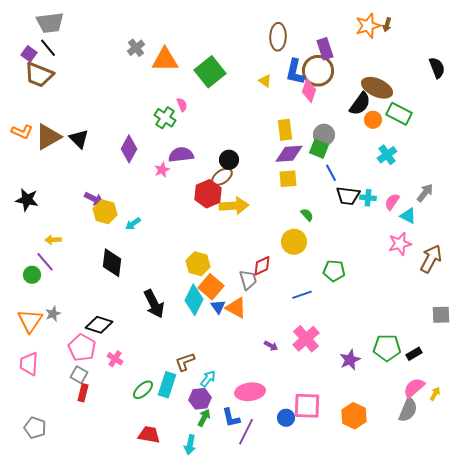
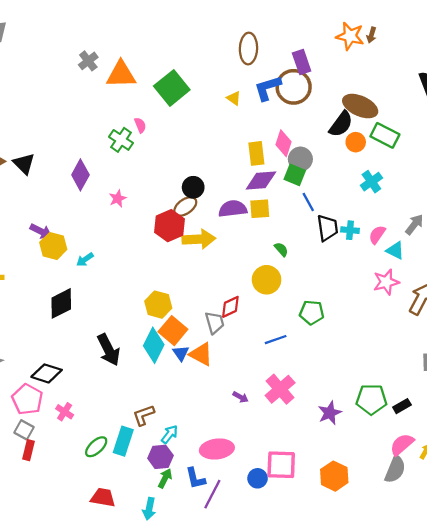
orange star: (368, 26) -> (350, 36), turned 30
blue L-shape: (295, 72) -> (268, 88), turned 60
pink diamond: (309, 91) -> (283, 143), moved
purple semicircle: (181, 155) -> (233, 209), moved
black trapezoid: (348, 196) -> (327, 228), turned -105
black diamond: (112, 263) -> (61, 303), turned 56

